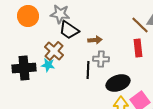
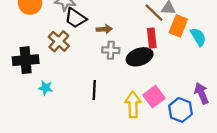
cyan star: (48, 65) -> (46, 88), moved
black line: (88, 70) -> (94, 90), moved
black ellipse: (118, 83) -> (140, 57), moved

